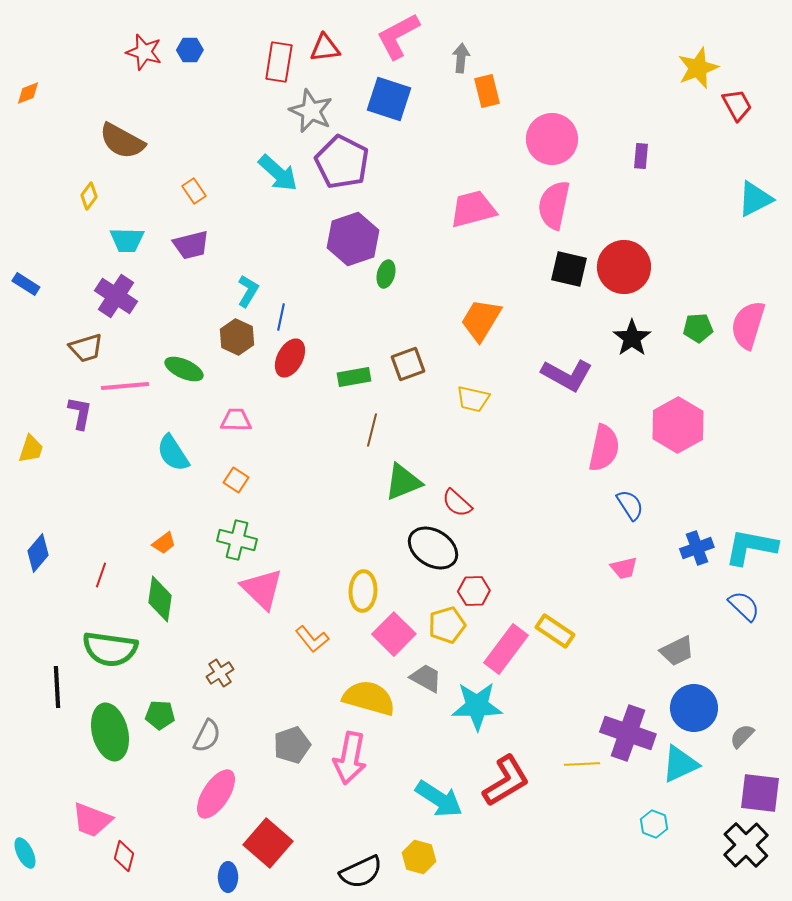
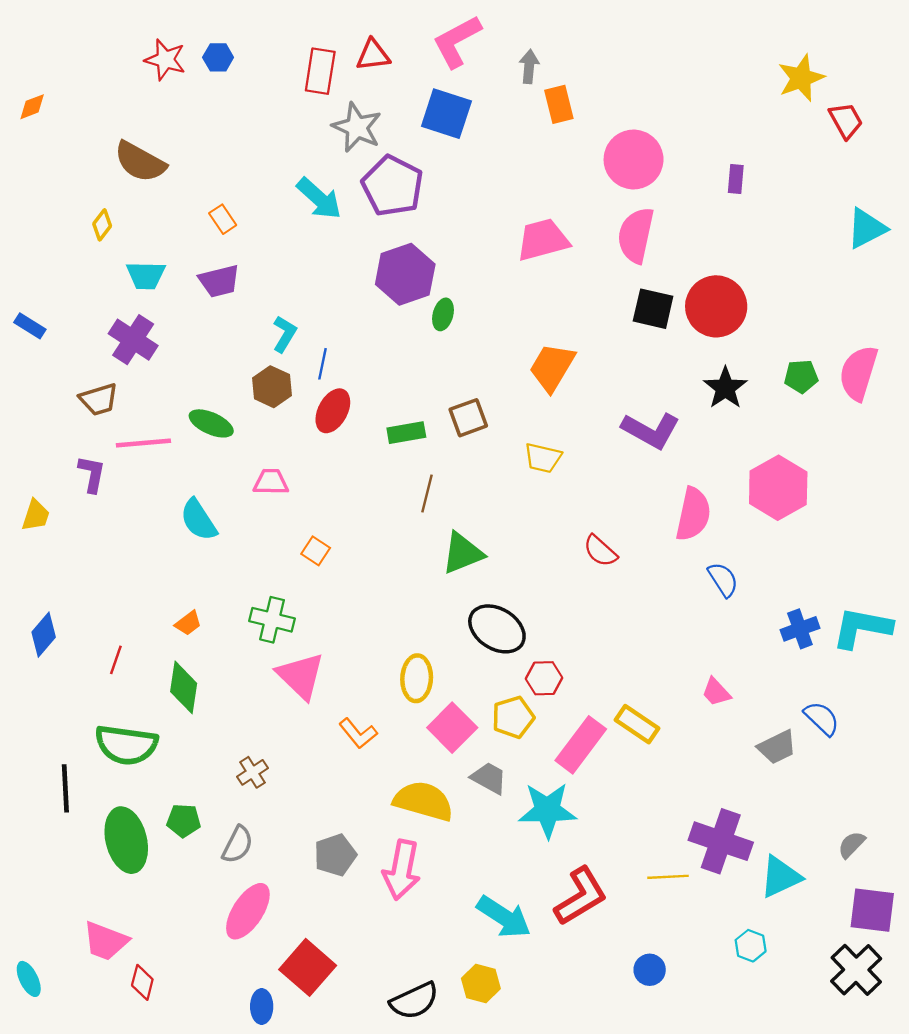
orange square: (236, 480) -> (316, 551), moved
red semicircle: (457, 503) -> (600, 551), moved
pink trapezoid: (624, 568) -> (716, 692), moved, turned 60
blue semicircle: (744, 606) -> (822, 718), moved
blue circle: (694, 708) -> (650, 970), moved, size x0.6

